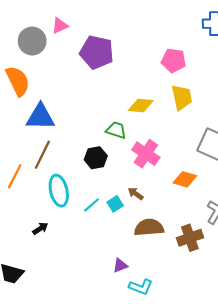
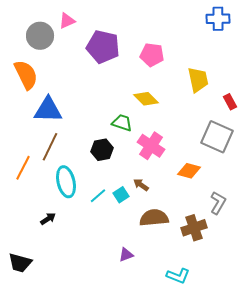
pink pentagon: (174, 60) -> (152, 55), moved
yellow trapezoid: (182, 97) -> (198, 80), moved
yellow diamond: (141, 106) -> (146, 99), turned 40
cyan L-shape: (141, 287) -> (178, 276), moved

